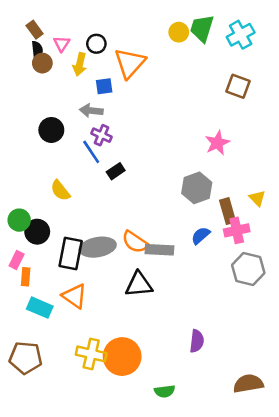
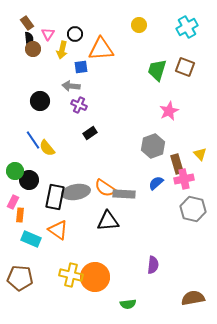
green trapezoid: (202, 28) -> (157, 70), moved
orange triangle: (130, 63) -> (101, 49), turned 44
blue line: (91, 152) -> (33, 140), moved

